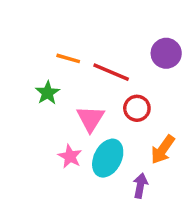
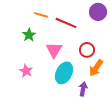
red circle: (137, 108) -> (87, 50), moved
pink star: (70, 156) -> (26, 71), moved

